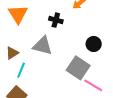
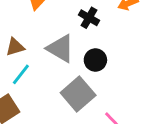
black circle: (94, 44) -> (95, 60), moved
gray square: (78, 68) -> (78, 94), moved

